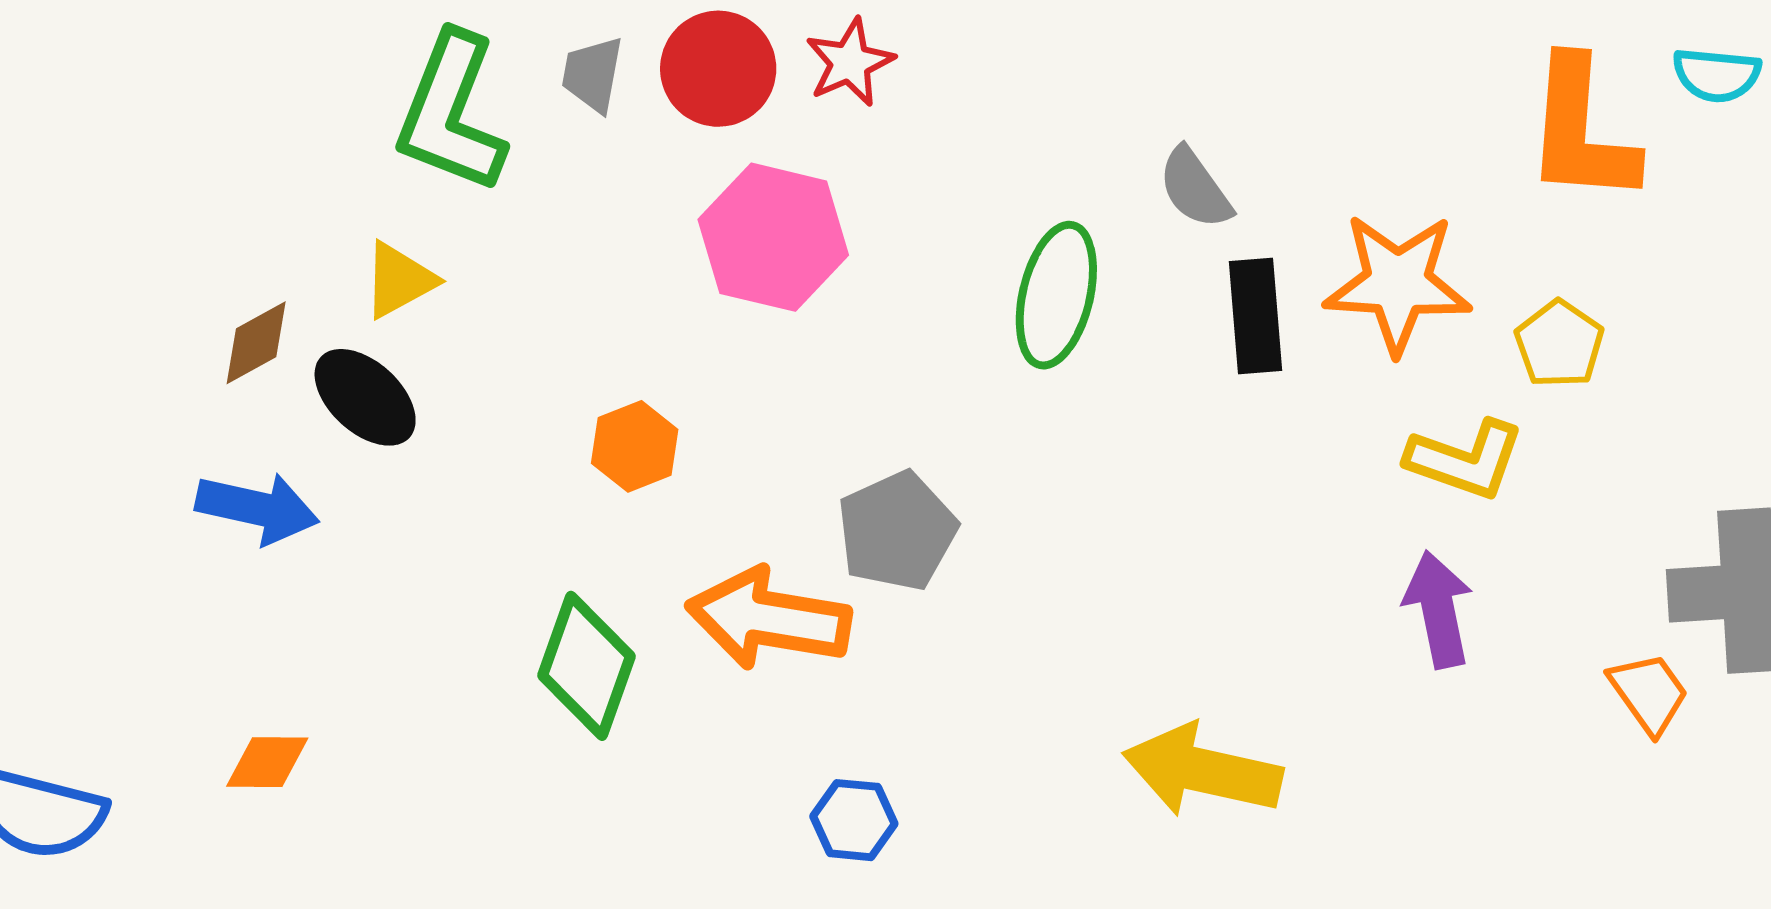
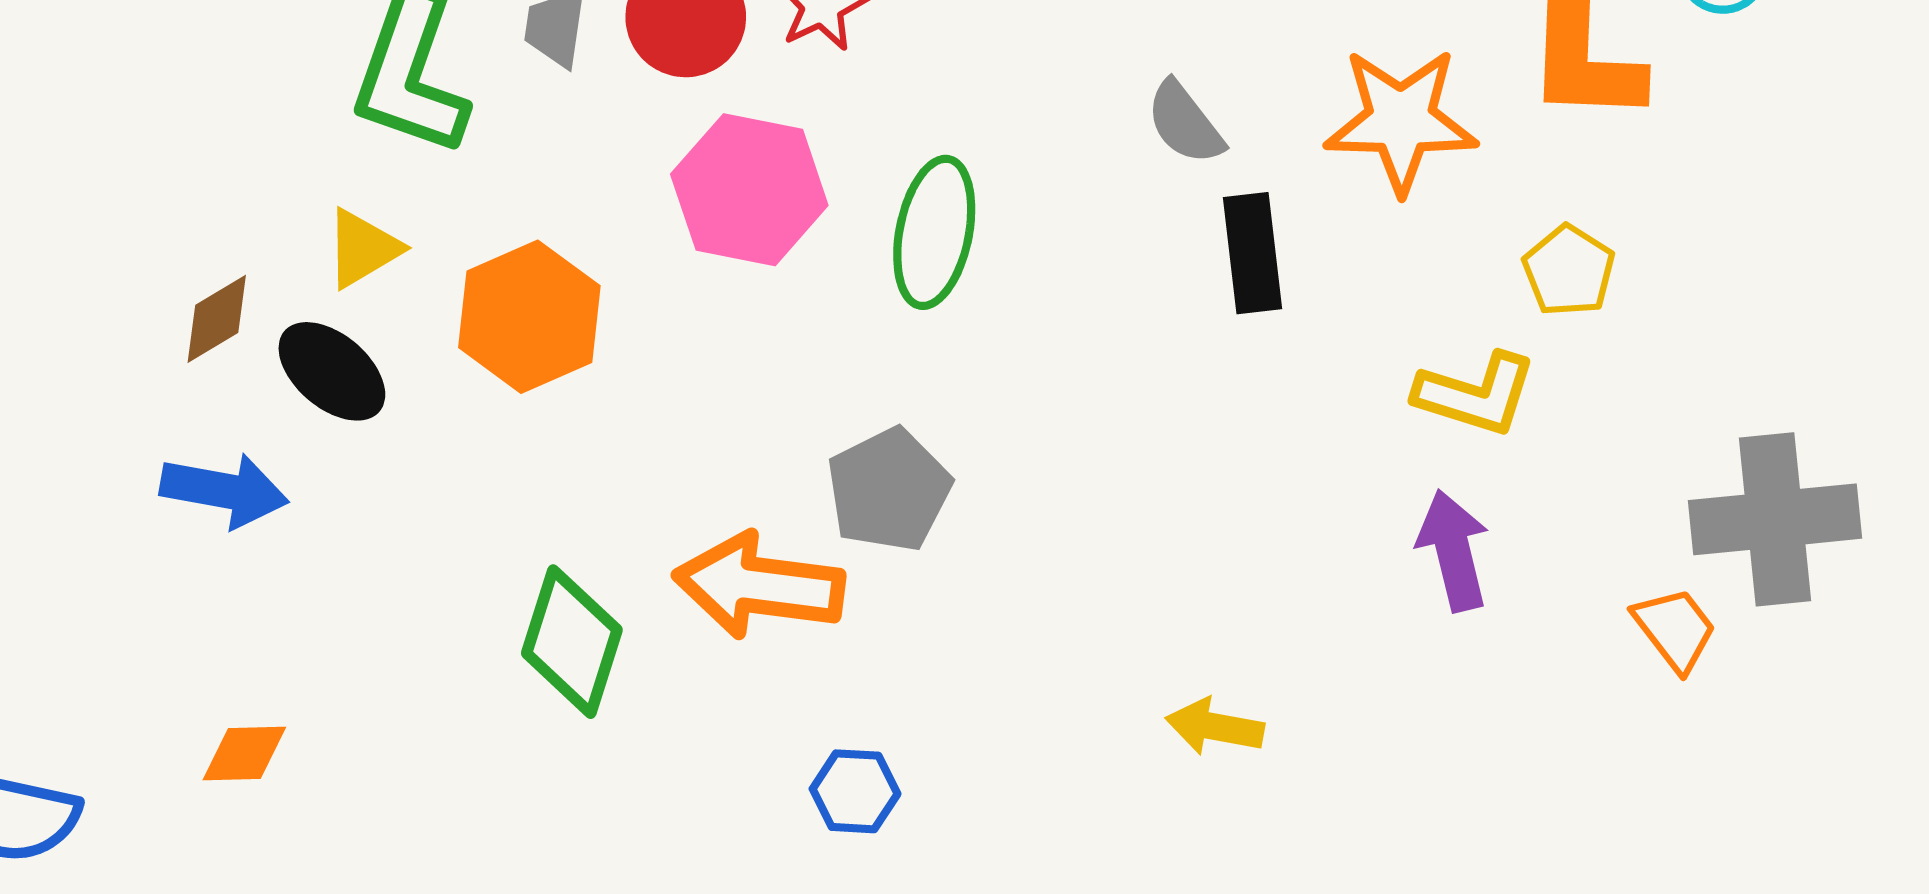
orange star: (1398, 283) -> (1401, 120), moved
green ellipse: (1056, 295) -> (934, 232), moved
orange hexagon: (635, 446) -> (529, 317), moved, size x1.6
yellow arrow: (1202, 771) -> (1215, 727), size x0.6

